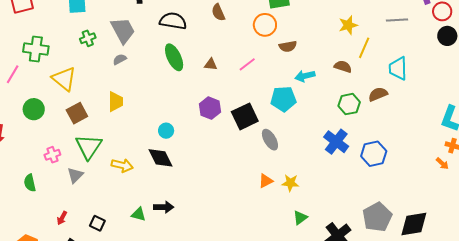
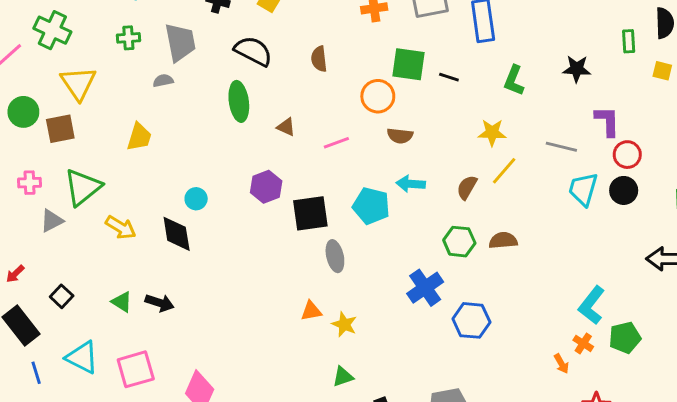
brown semicircle: (343, 67) -> (467, 187), turned -96
cyan trapezoid: (398, 68) -> (583, 189), moved
brown square: (77, 113) -> (60, 129), moved

